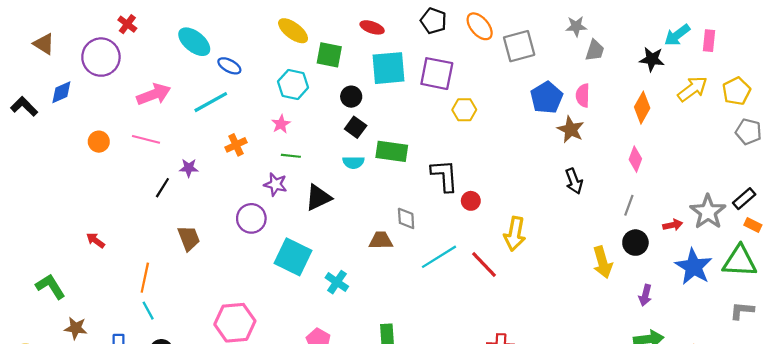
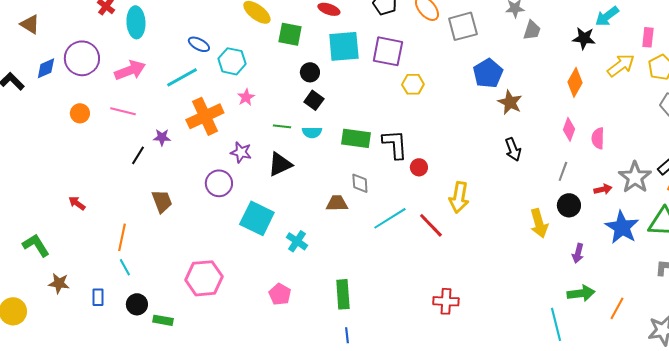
pink rectangle: (709, 41) -> (648, 37), moved
cyan ellipse: (194, 42) -> (136, 22), moved, turned 48
purple circle: (101, 57) -> (82, 58), moved
cyan hexagon: (293, 85) -> (232, 61), moved
pink semicircle: (583, 95) -> (598, 138), moved
orange cross: (236, 145) -> (205, 116), size x1.8
green rectangle: (392, 151) -> (356, 138), moved
green line: (291, 156) -> (282, 126), moved

